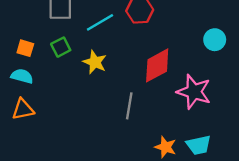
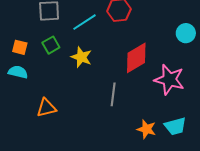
orange triangle: (23, 109) -> (46, 108), moved

